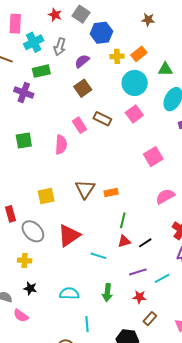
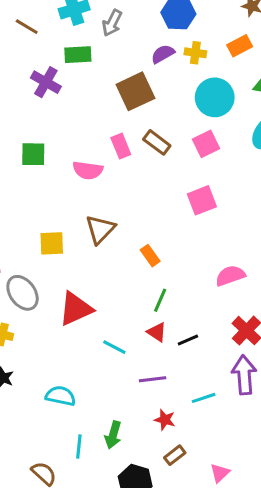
orange rectangle: (139, 54) -> (240, 46), moved
purple semicircle: (82, 61) -> (163, 54), moved
brown square: (83, 88) -> (135, 91), size x1.4
pink semicircle: (61, 145) -> (88, 170), turned 84
pink square: (153, 157) -> (202, 200), moved
brown triangle: (85, 189) -> (100, 229), moved
orange rectangle: (111, 193) -> (150, 256), turned 56
red triangle: (124, 241) -> (157, 332), turned 40
purple line: (138, 272) -> (153, 379), moved
green arrow: (107, 293) -> (113, 435), moved

